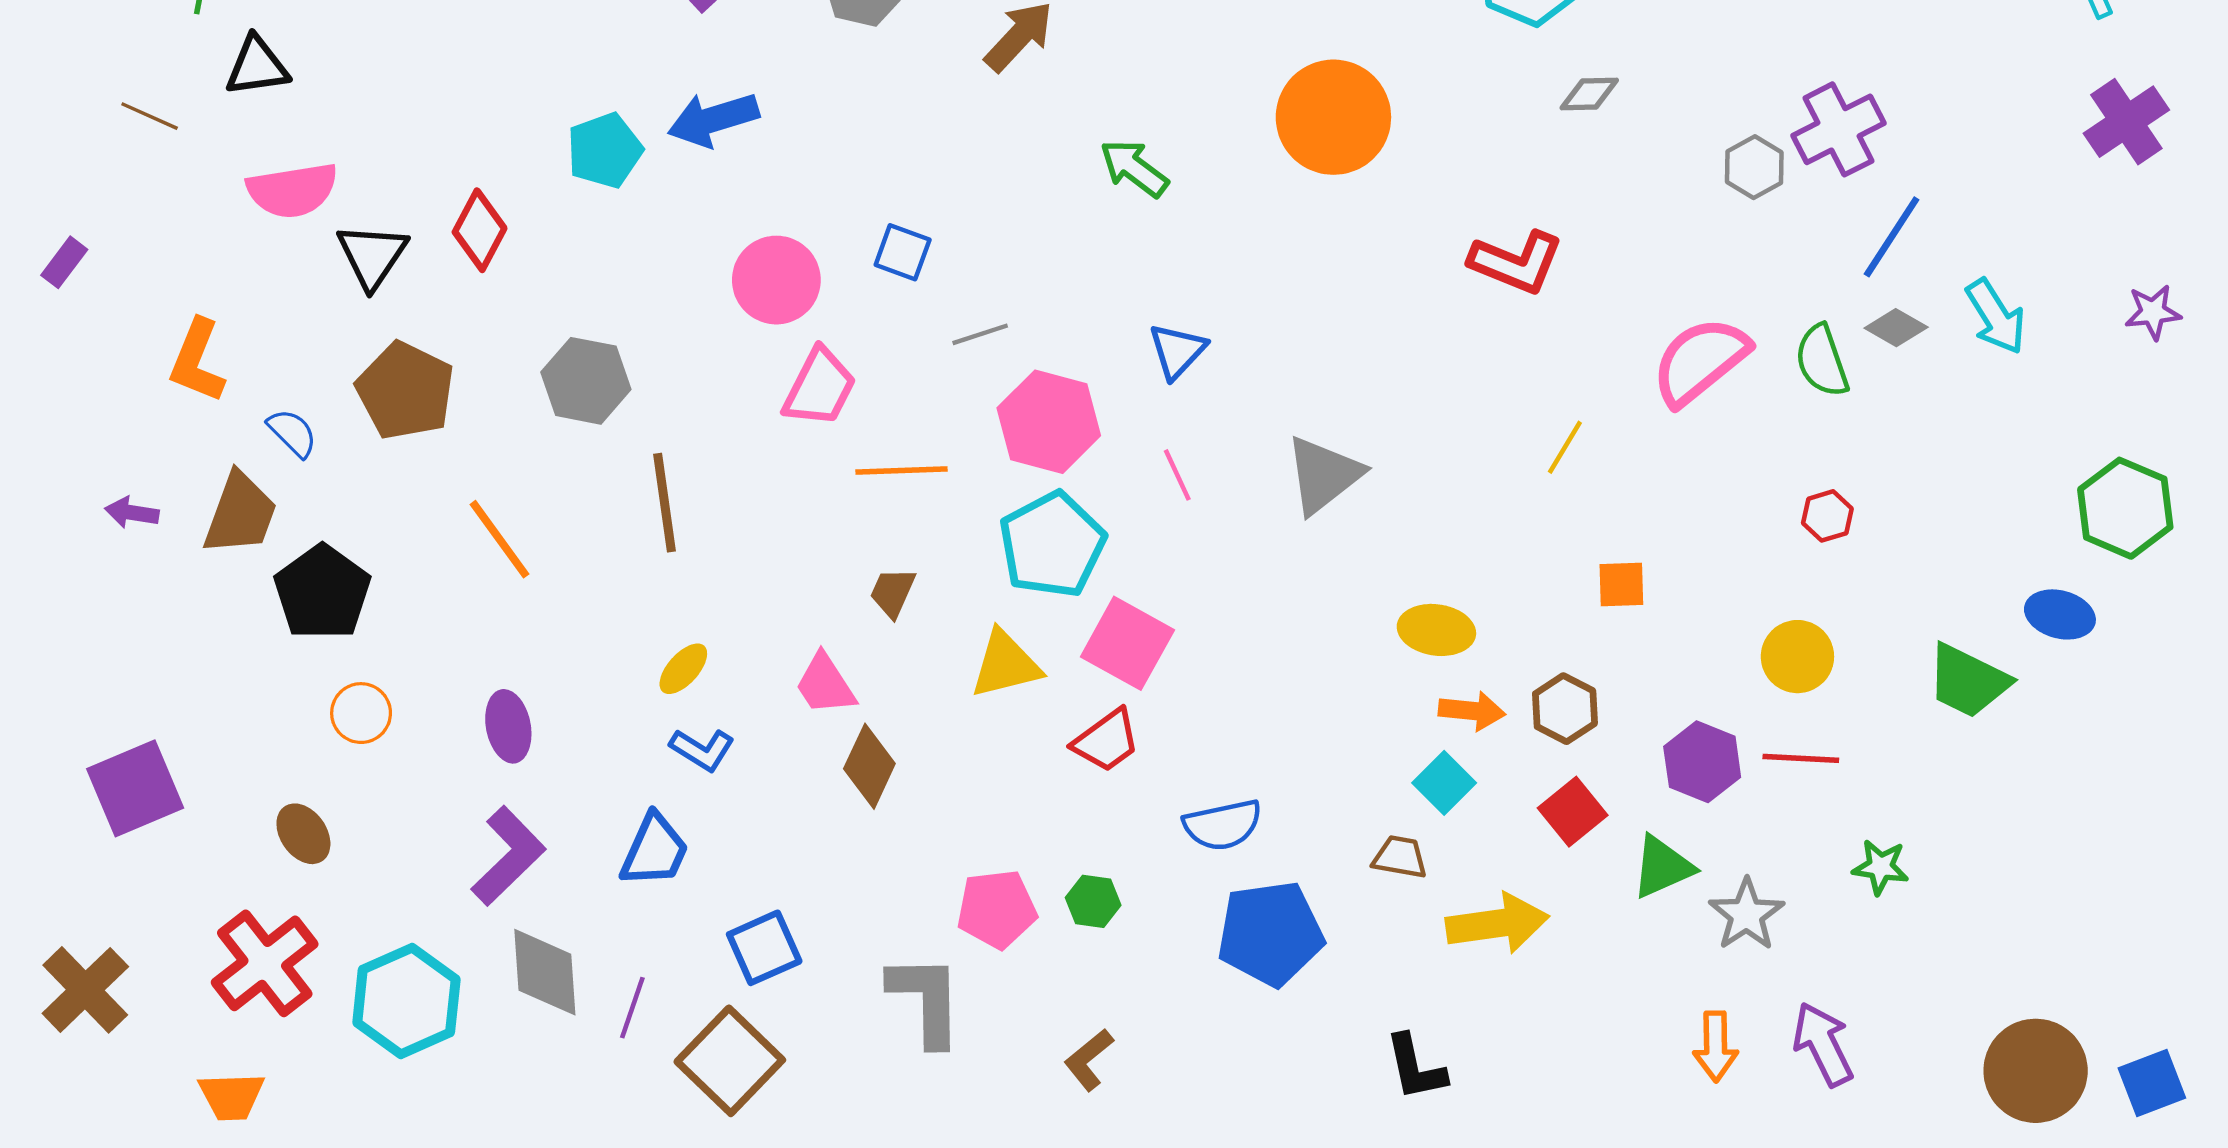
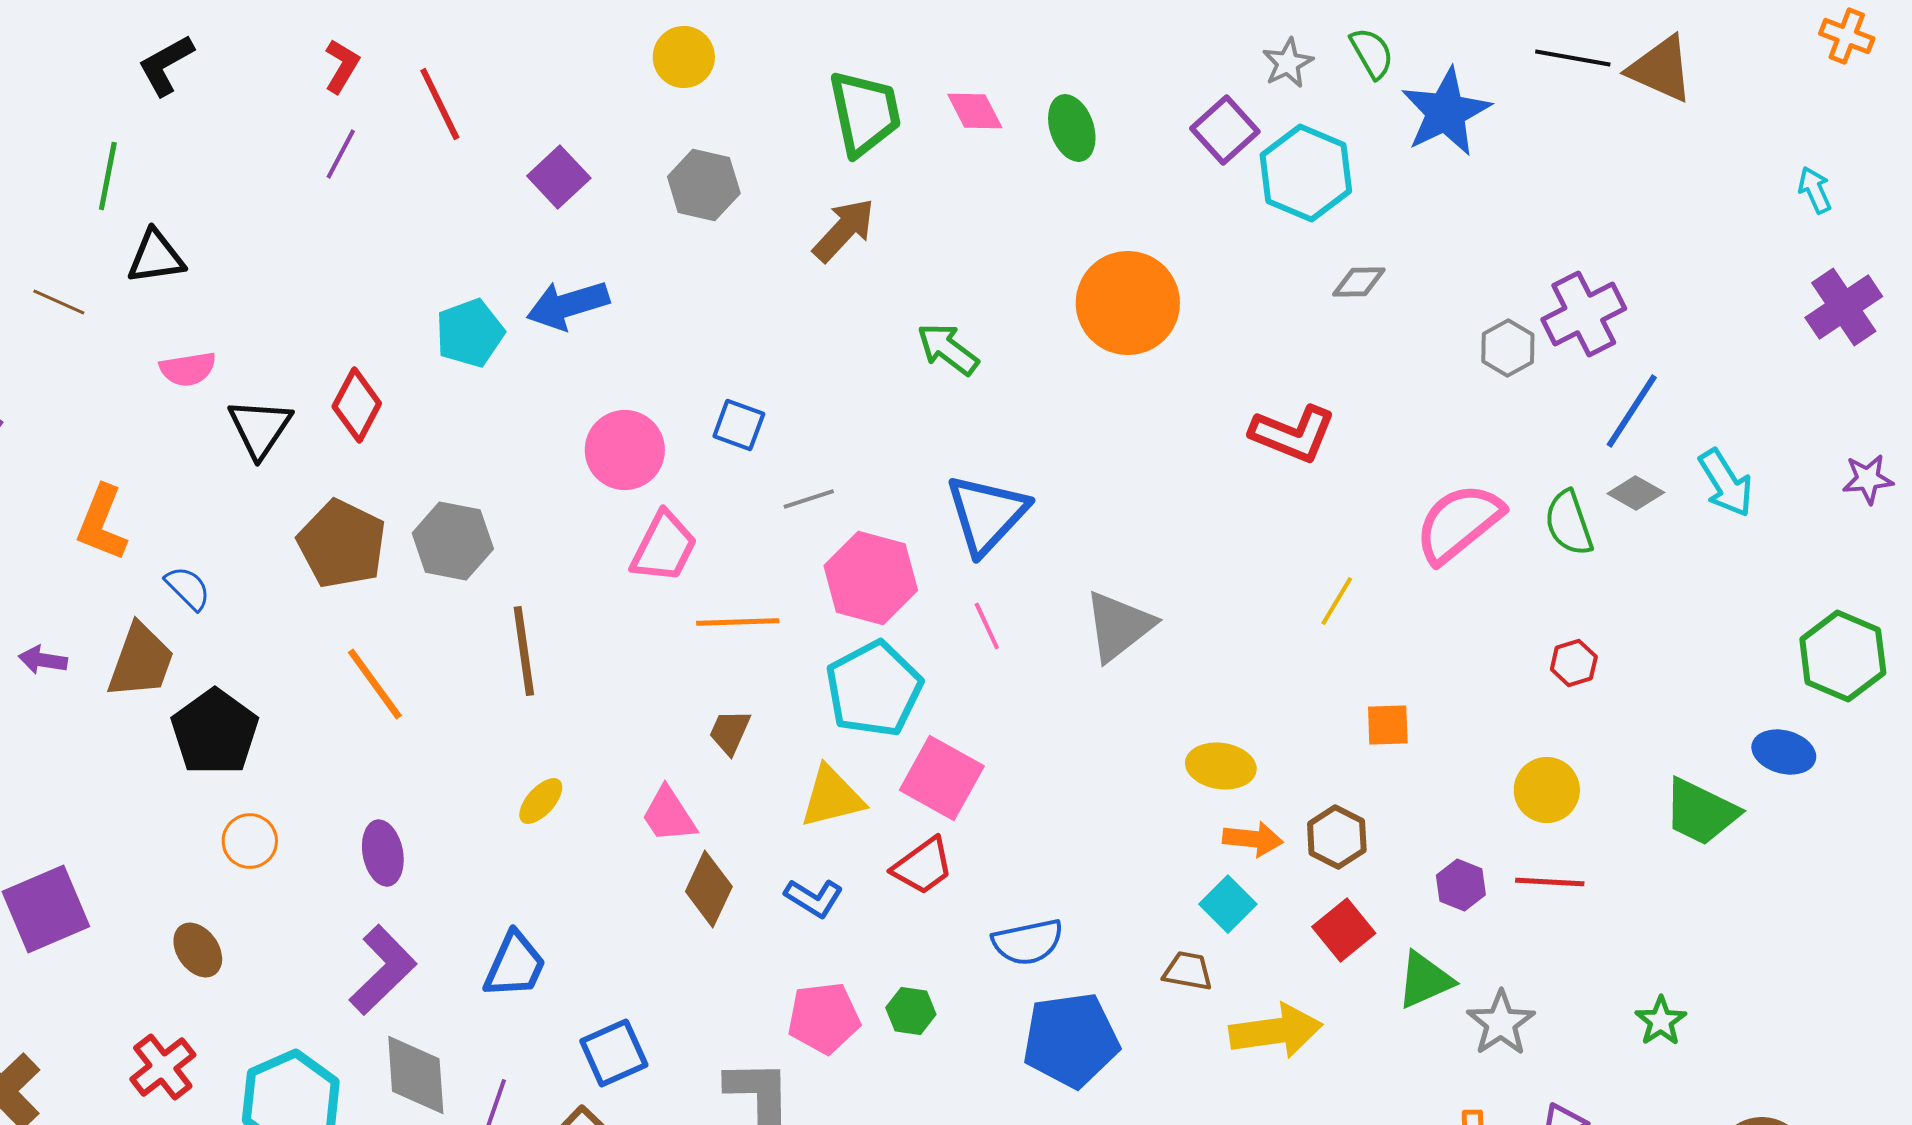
pink semicircle: (292, 190) -> (188, 369), size x0.7
blue triangle: (1177, 351) -> (987, 514), size x1.6
brown pentagon: (405, 391) -> (342, 544), moved
blue L-shape: (702, 750) -> (814, 898), moved
purple hexagon: (1702, 762) -> (1461, 885), size x0.7
green star: (1881, 867) -> (1661, 1021), moved, turned 30
red cross: (265, 963) -> (163, 1067), size x0.7

